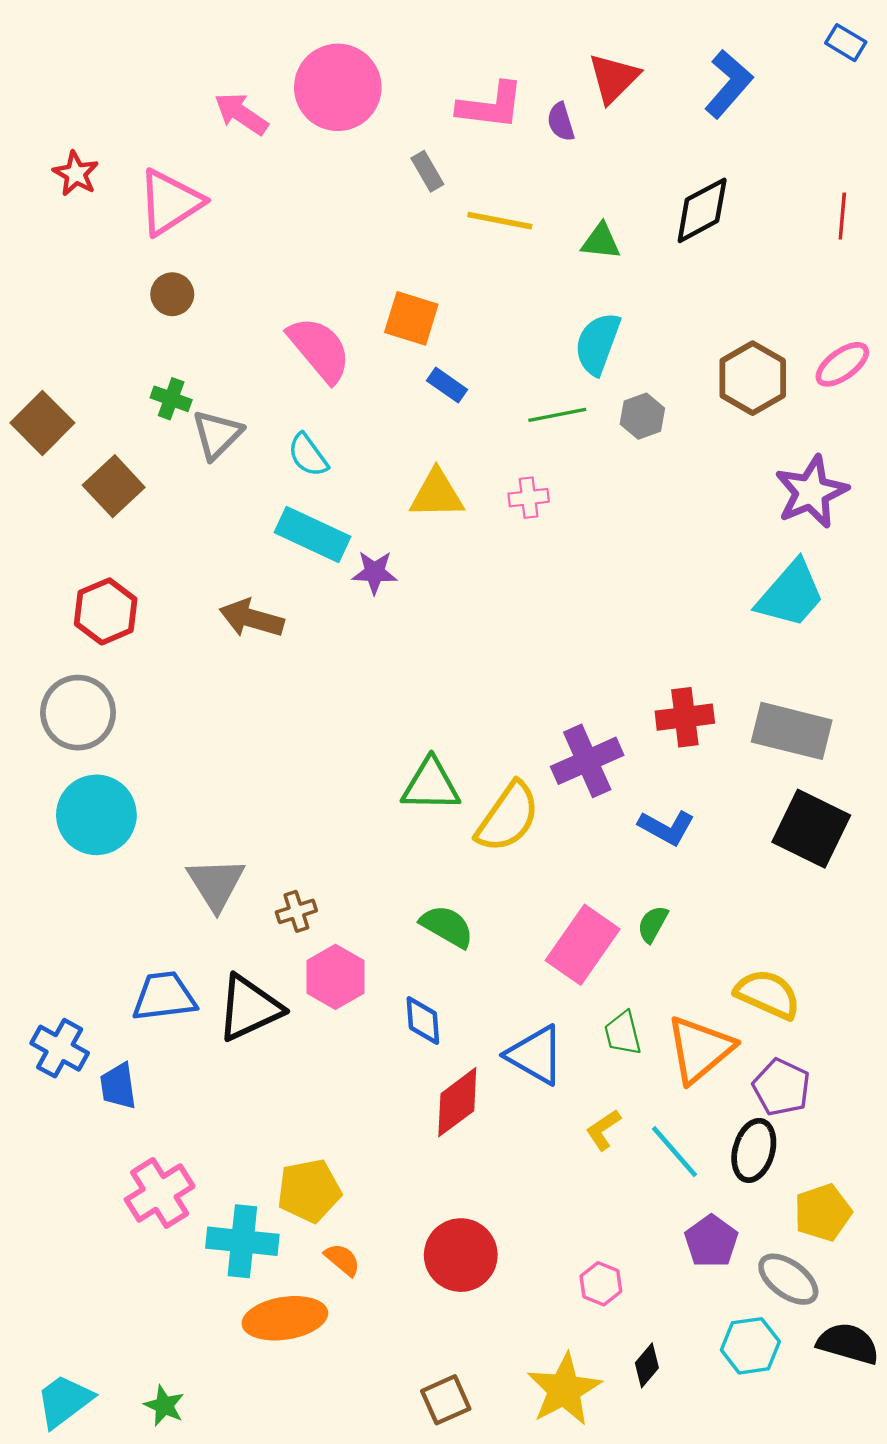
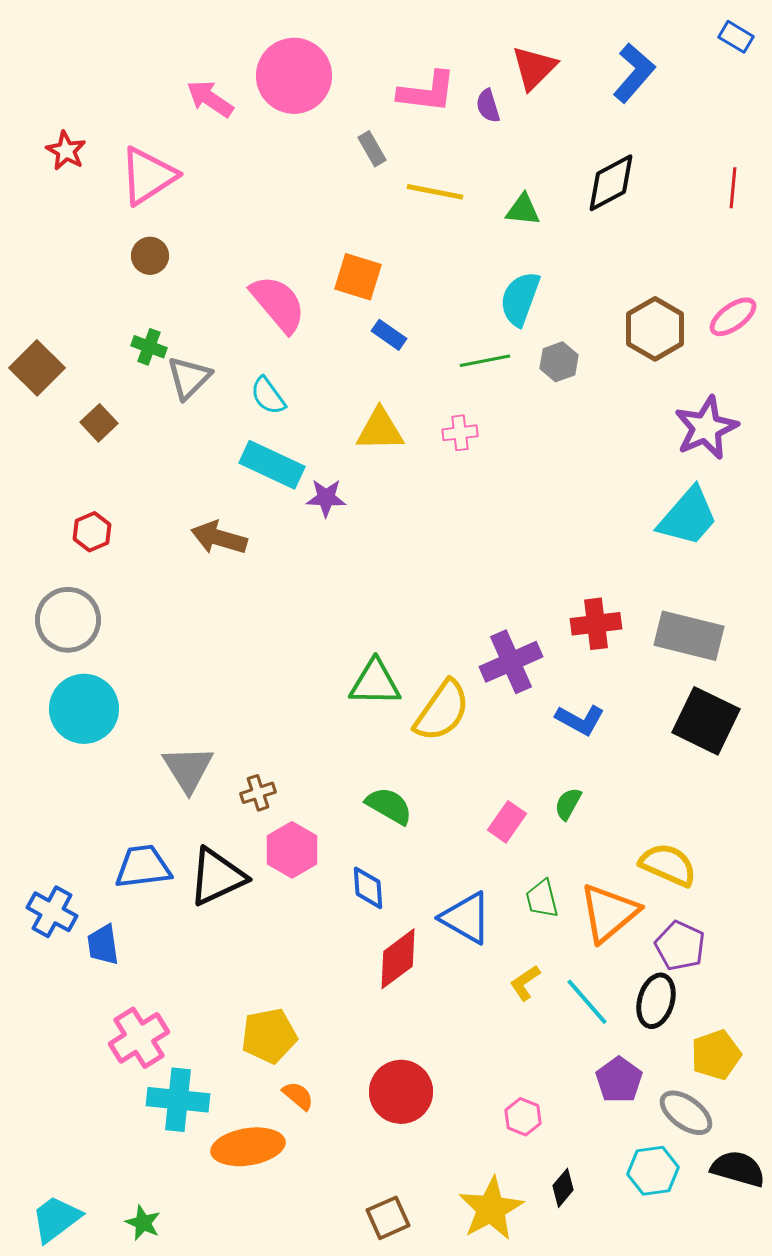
brown square: (114, 486) -> (99, 423), size x0.7
red hexagon: (106, 611) -> (92, 532), size x0.7
pink rectangle: (583, 945) -> (507, 822), size x0.6
cyan cross: (242, 1241) -> (178, 1100), moved

